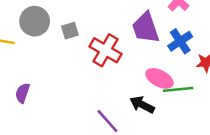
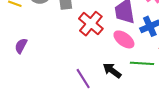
pink ellipse: (159, 78) -> (124, 39), moved

